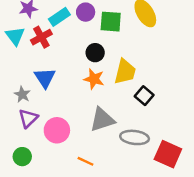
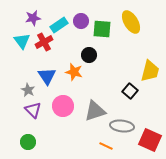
yellow trapezoid: (125, 72) -> (150, 71), moved
orange star: (94, 79) -> (74, 72), moved
purple triangle: (28, 118) -> (33, 110), turned -30
pink circle: (57, 130) -> (63, 106), moved
orange line: (86, 161) -> (106, 146), moved

